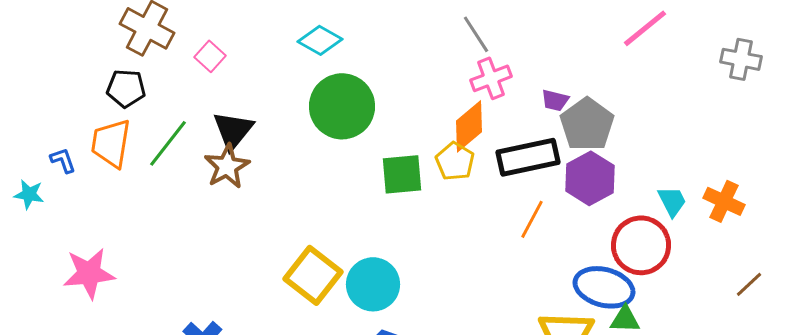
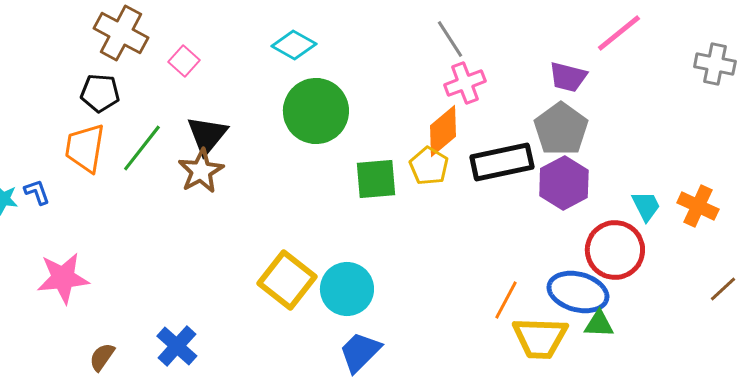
purple trapezoid: (555, 100) -> (568, 77), moved, size x1.4
blue L-shape: (63, 160) -> (37, 192), moved
orange line: (532, 219) -> (506, 300), moved

